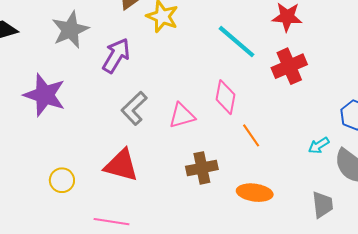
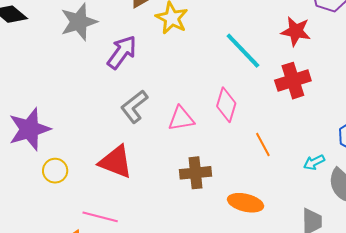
purple star: (45, 95) -> (29, 129), moved, turned 30
orange line: (251, 135) -> (263, 145), moved

